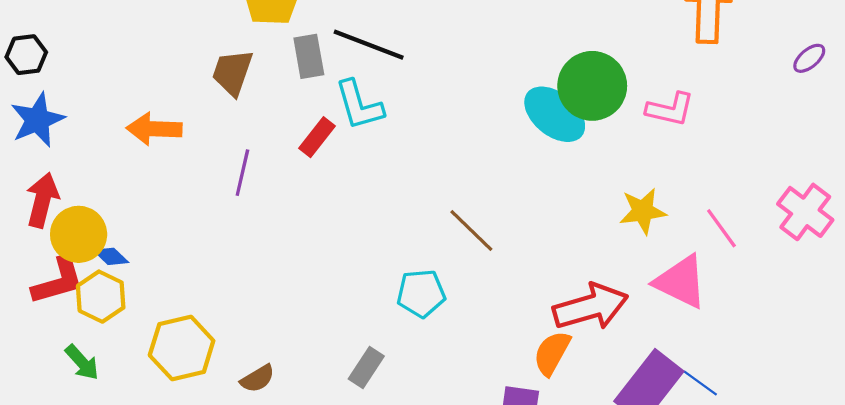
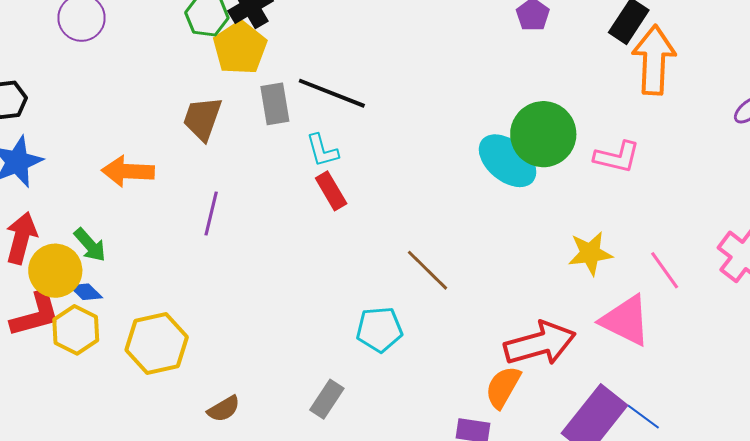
cyan L-shape: (359, 105) -> (322, 150), size x0.7
red rectangle: (317, 137) -> (331, 191), moved, turned -69
yellow hexagon: (182, 348) -> (157, 343), moved
green arrow: (82, 362) -> (90, 245), moved

